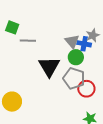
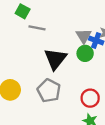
gray pentagon: (74, 78) -> (49, 91), moved
red circle: (86, 89) -> (90, 98), moved

